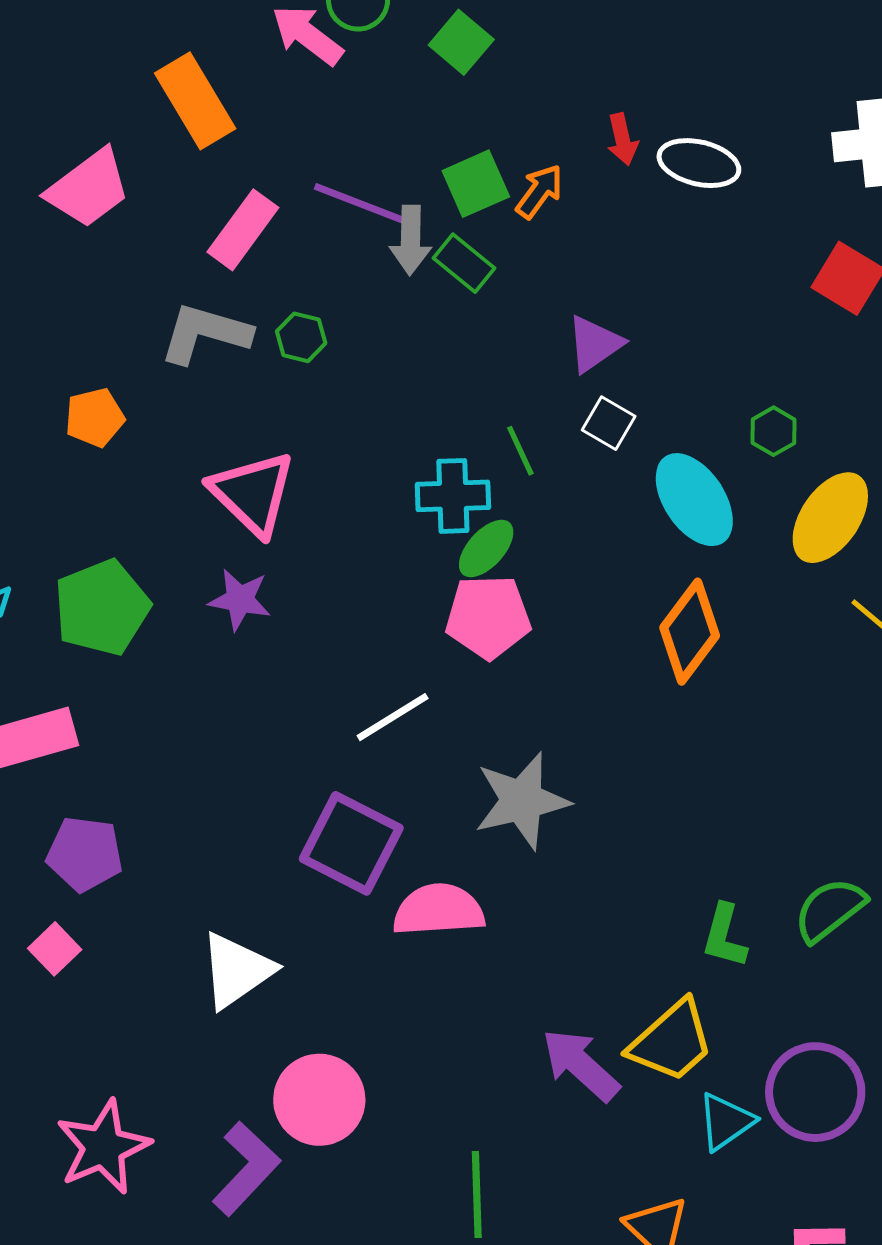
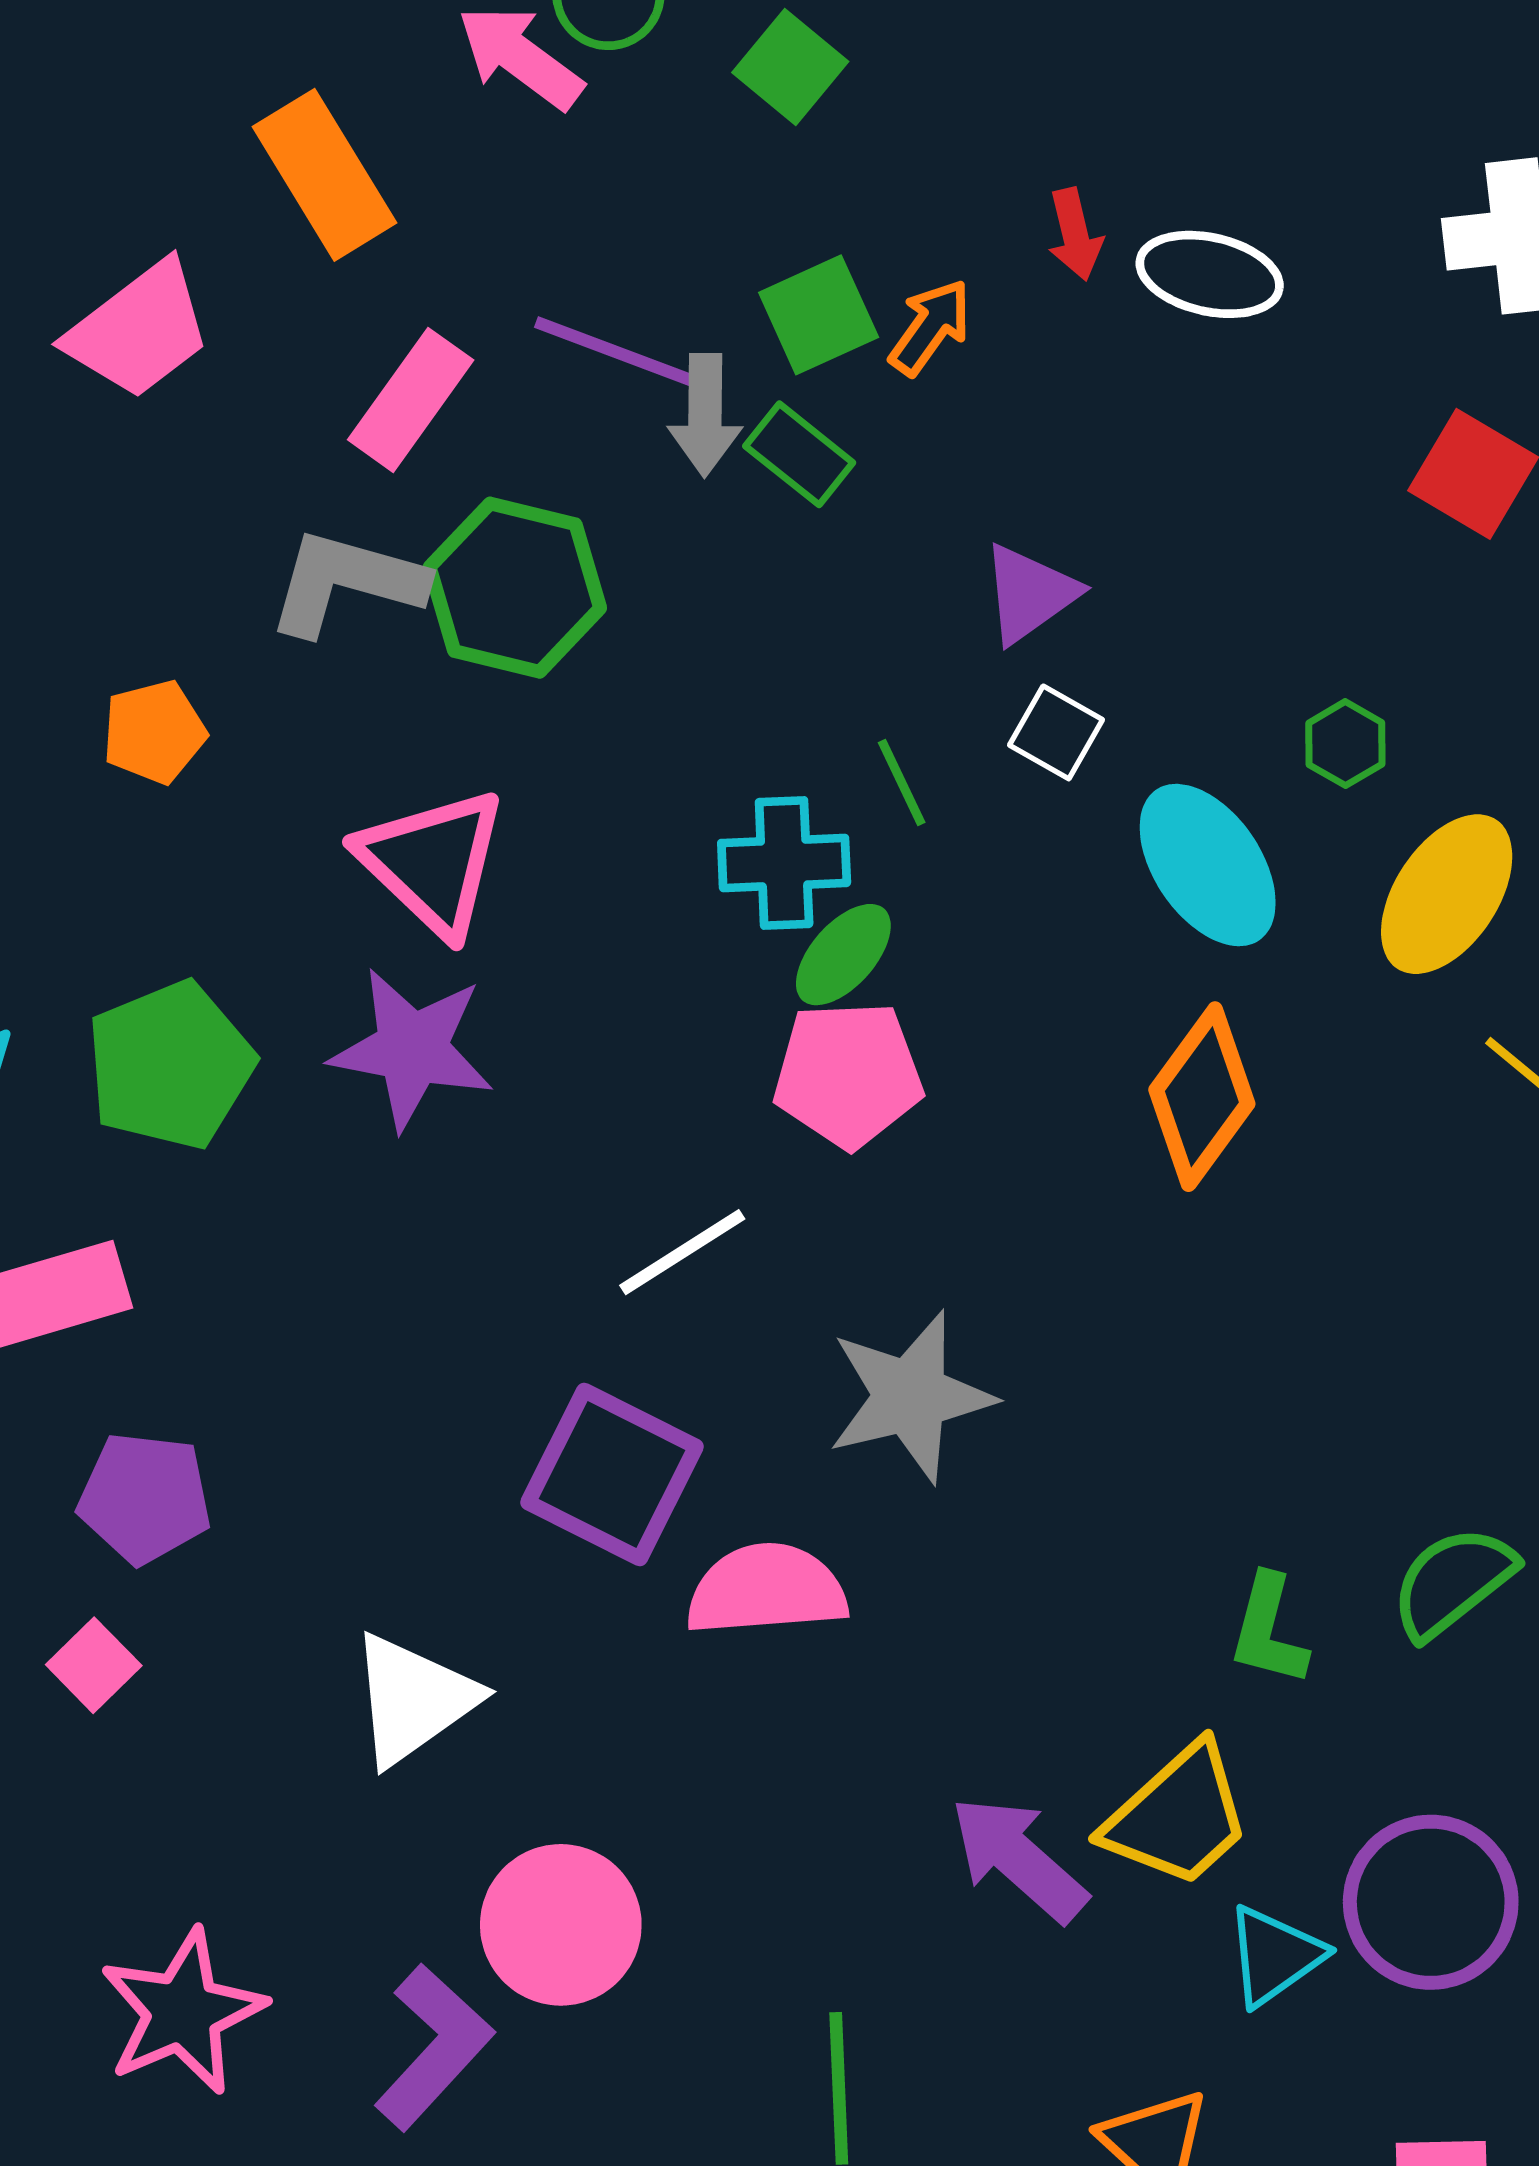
green hexagon: (301, 337) -> (515, 588), size x2.0
purple star: (240, 600) -> (412, 1049), size x1.5

